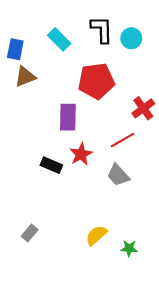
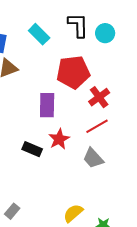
red cross: (143, 108) -> (99, 97), moved

